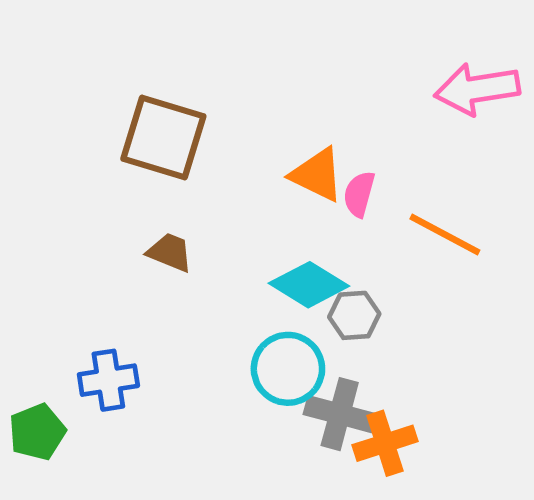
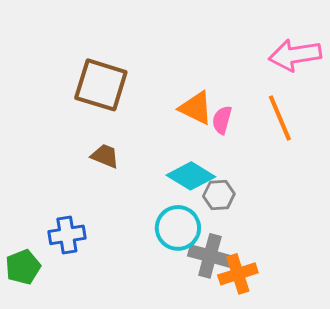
orange line: (445, 235) -> (280, 118), moved, turned 39

